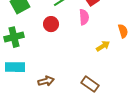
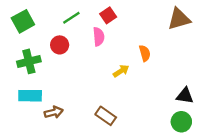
green cross: (14, 37) -> (29, 61), moved
cyan rectangle: (15, 67) -> (30, 96), moved

